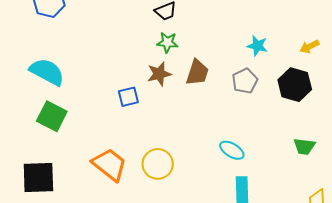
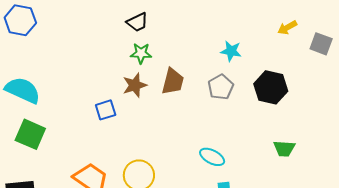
yellow arrow: (309, 47) -> (287, 28), moved

